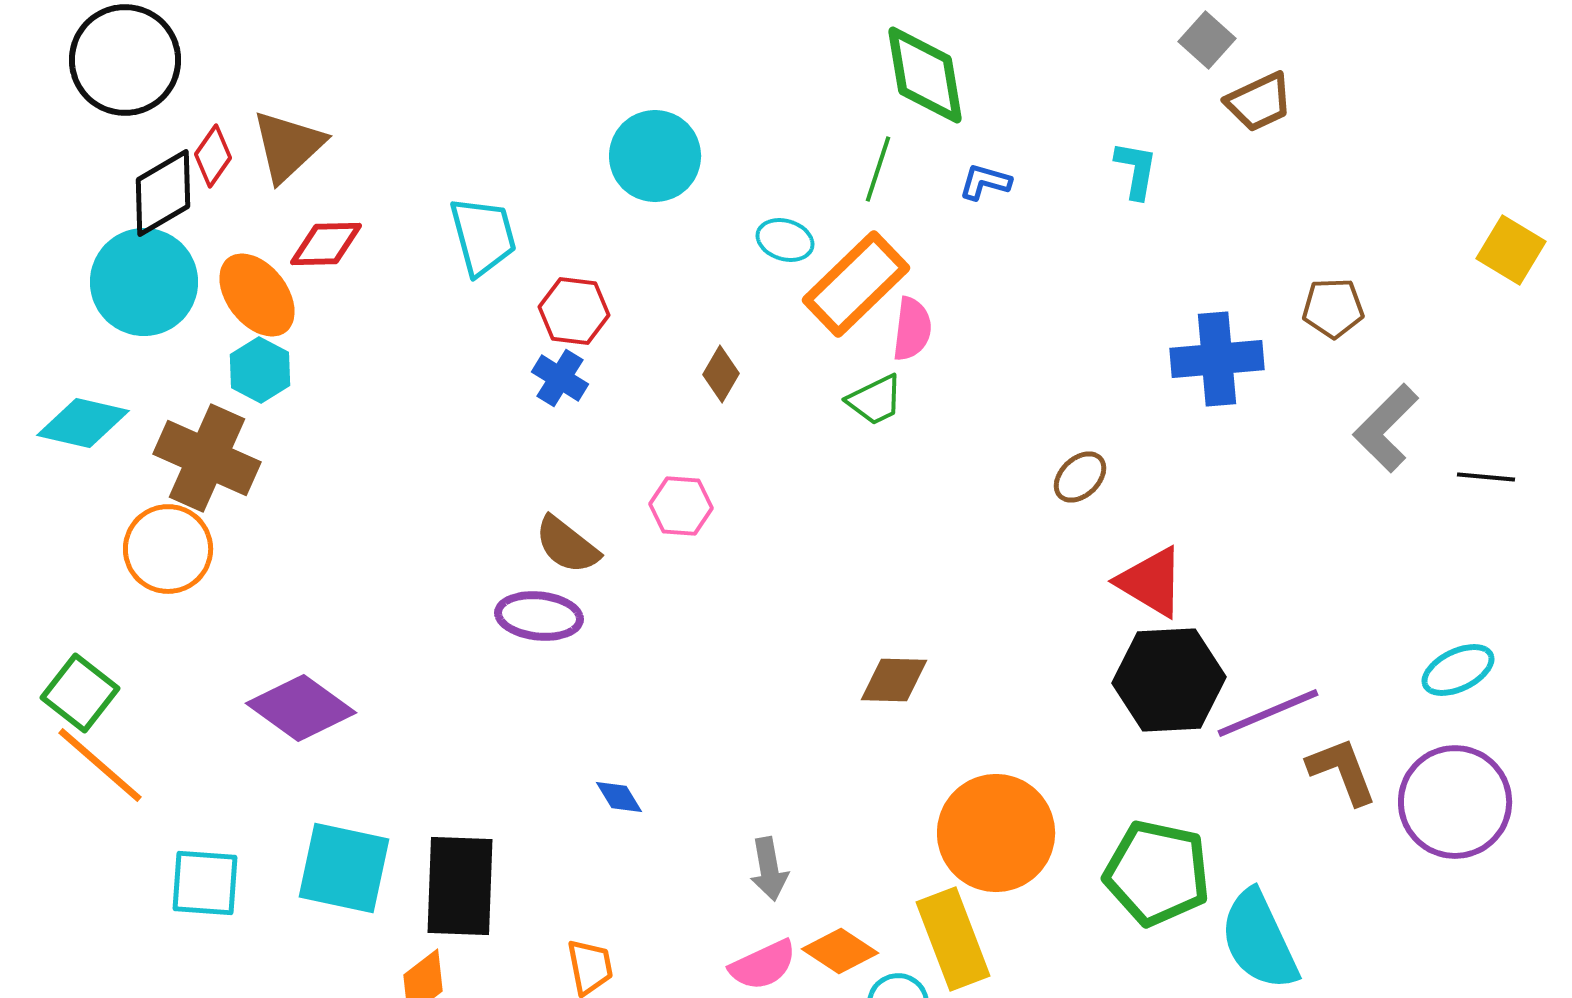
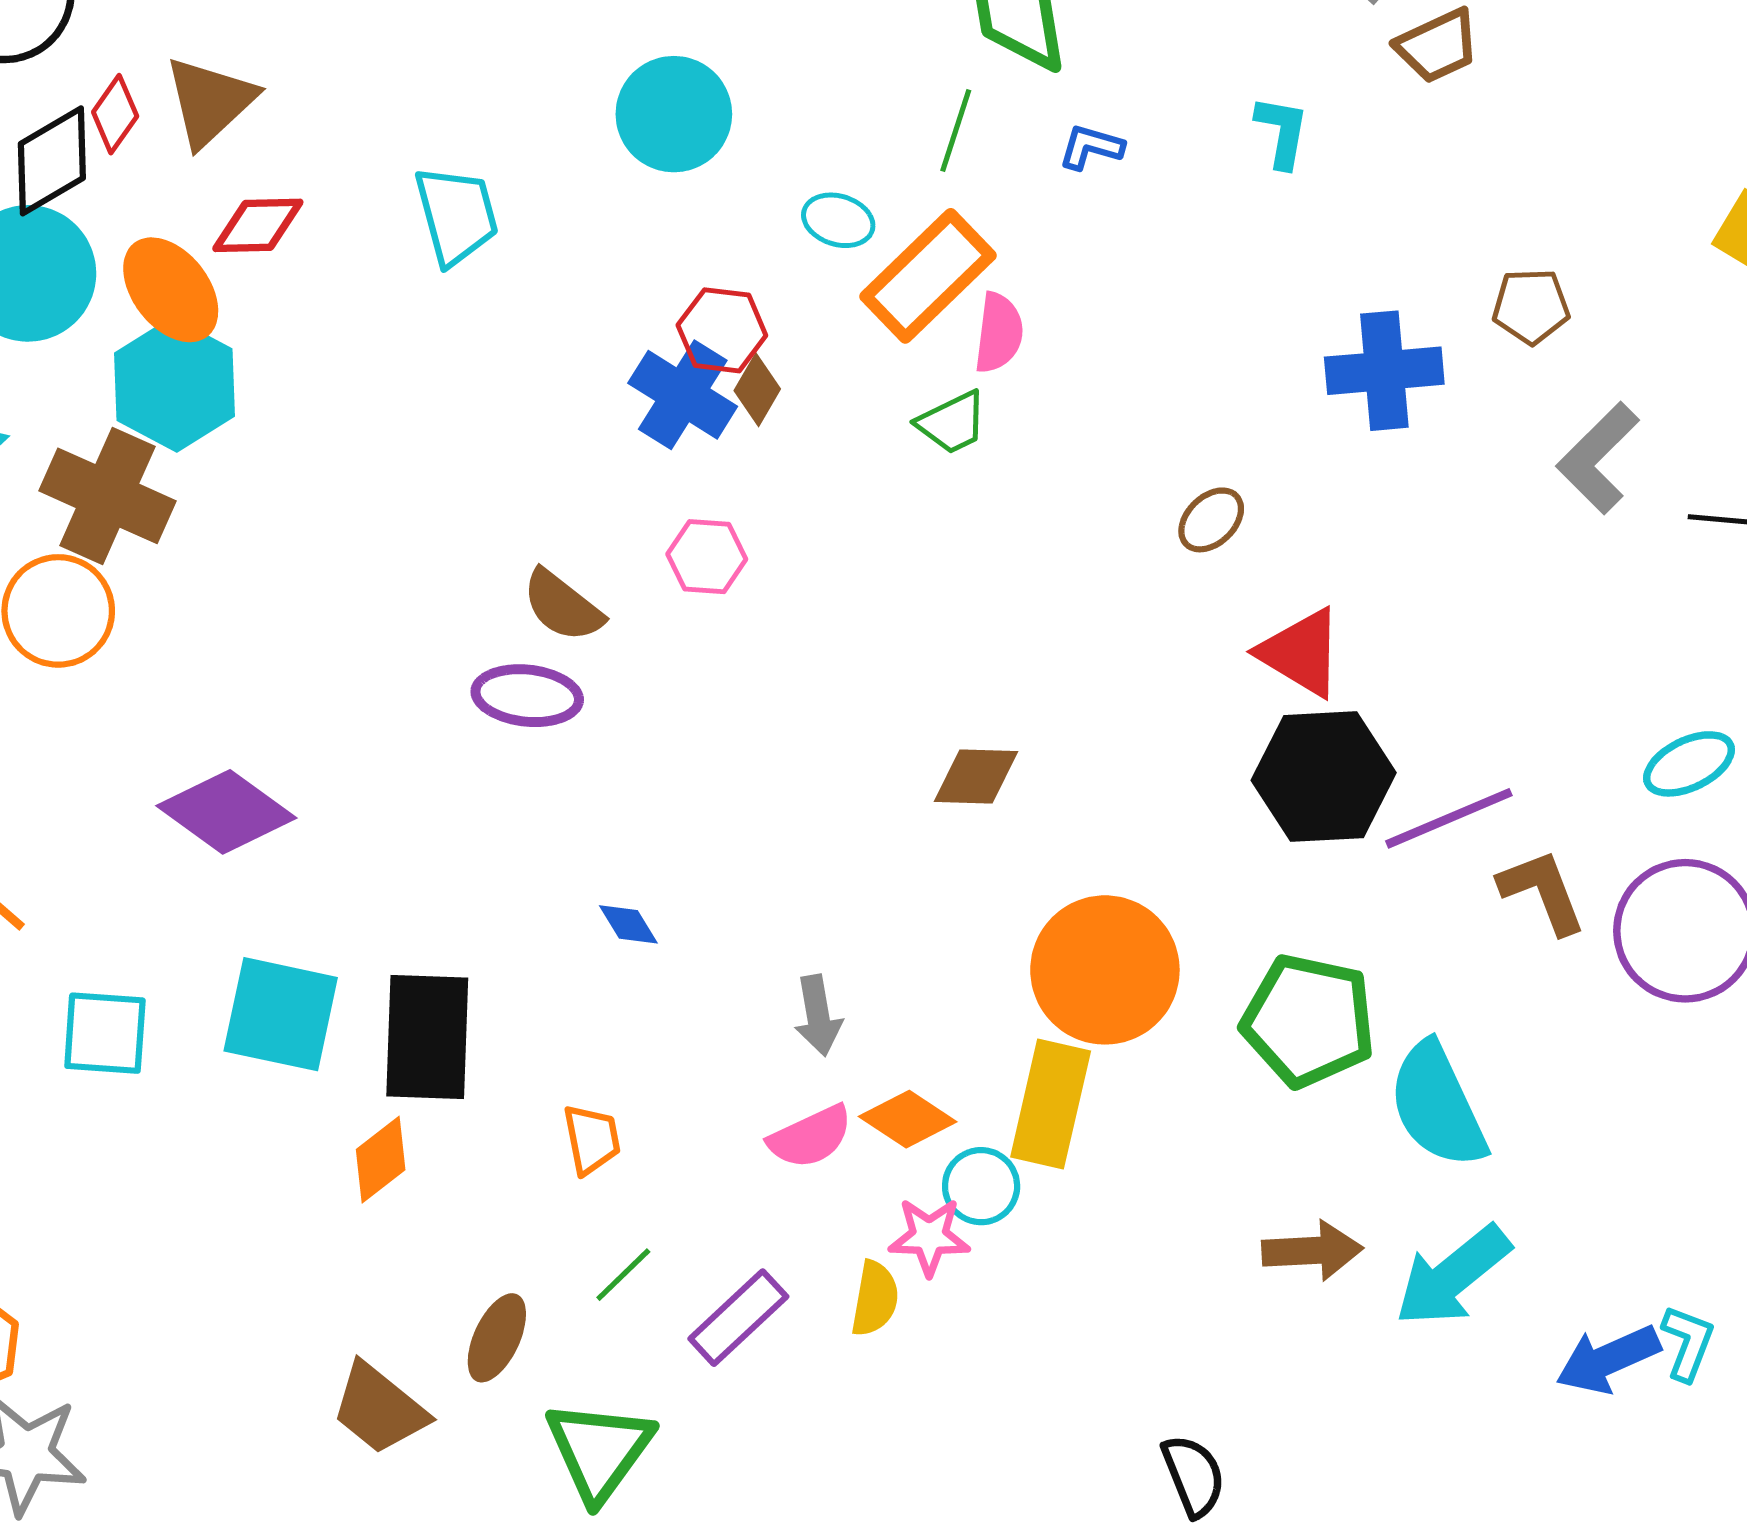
red hexagon: (574, 311) -> (722, 330), moved
cyan hexagon: (260, 370) -> (174, 385), size x1.6
blue cross: (560, 378) -> (683, 395), moved, size x1.5
yellow rectangle: (953, 939) -> (1051, 1104), turned 34

